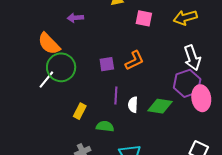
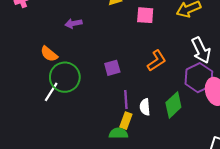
orange semicircle: (49, 44) -> (49, 54), size x0.7
orange L-shape: (134, 61) -> (157, 61), moved
green diamond: (160, 106) -> (173, 105), turned -45
yellow rectangle: (80, 111) -> (126, 121), moved

